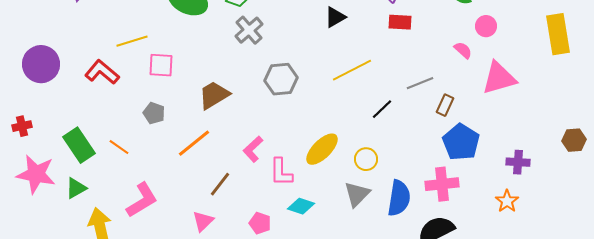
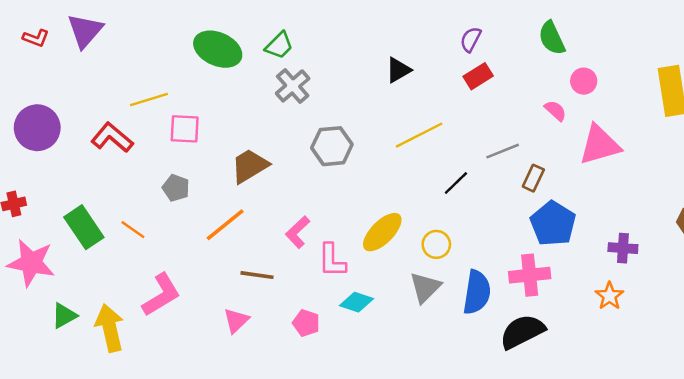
red rectangle: (400, 22) -> (478, 76), turned -35
brown line: (220, 184) -> (257, 275), turned 60
green triangle: (76, 188) -> (64, 316), moved

